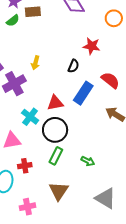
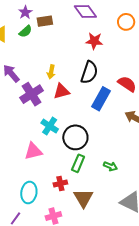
red star: (92, 46) -> (94, 41), moved
black semicircle: (73, 66) -> (89, 72), size x1.6
red triangle: (55, 103) -> (61, 91), moved
red cross: (25, 166) -> (60, 183), moved

